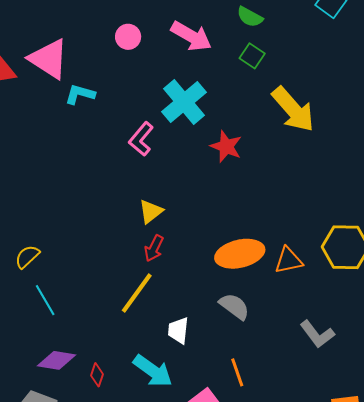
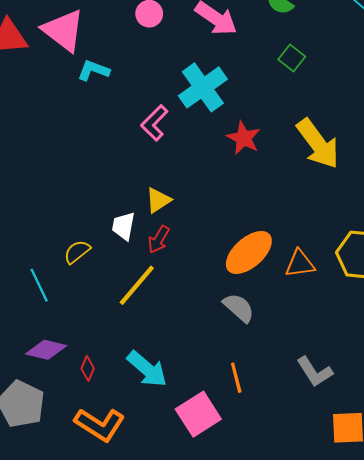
green square: (252, 56) -> (292, 58), moved
yellow arrow: (293, 109) -> (318, 144), moved
orange ellipse: (240, 254) -> (249, 252), turned -33
yellow semicircle: (27, 257) -> (77, 252), moved
white trapezoid: (178, 330) -> (123, 226), moved
gray L-shape: (317, 334) -> (315, 372), moved

